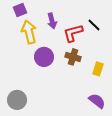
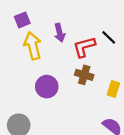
purple circle: (44, 57) -> (47, 87), moved

